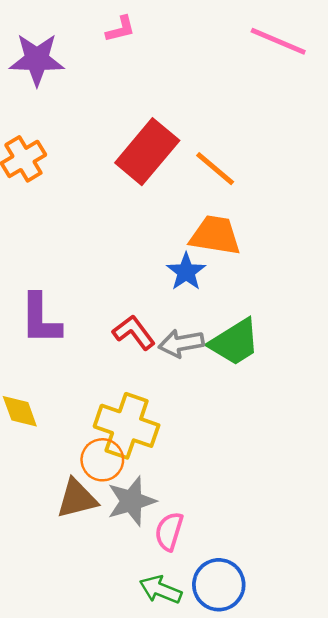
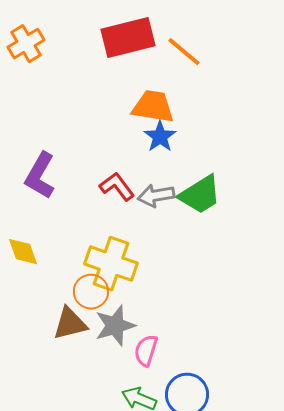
red rectangle: (147, 152) -> (128, 38), turned 36
orange trapezoid: (215, 235) -> (153, 107), moved
purple L-shape: (40, 319) -> (40, 176), turned 30

